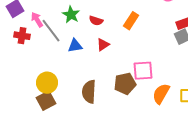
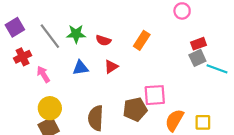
green star: (71, 15) -> (76, 34), turned -30
pink arrow: (37, 20) -> (43, 74), moved
gray line: (51, 31) -> (50, 36), moved
red cross: (22, 36) -> (23, 57), turned -35

